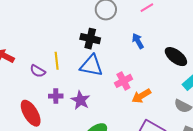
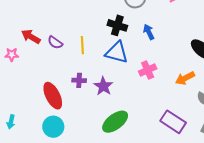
blue arrow: (138, 41) -> (149, 32), moved
purple semicircle: (38, 71) -> (55, 42), moved
orange arrow: (141, 96) -> (185, 78), moved

